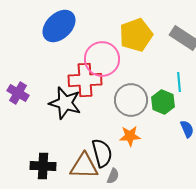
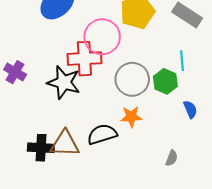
black semicircle: (102, 153) -> (102, 134), turned -92
brown triangle: (84, 166) -> (65, 144), moved
gray semicircle: (113, 176) -> (172, 158), moved

